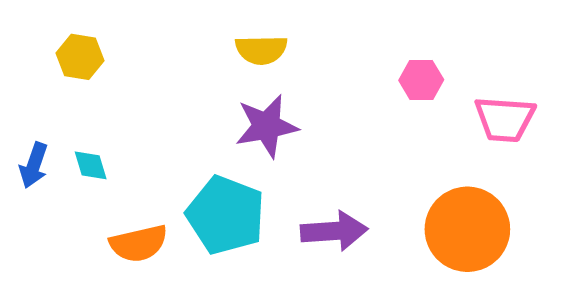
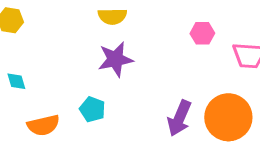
cyan pentagon: (226, 215) -> (92, 109), size x0.6
purple arrow: (334, 231) -> (179, 118), moved, turned 117

